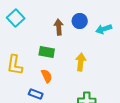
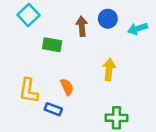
green rectangle: (47, 52) -> (52, 45), moved
yellow L-shape: (15, 65) -> (29, 91), moved

